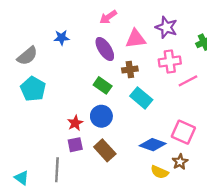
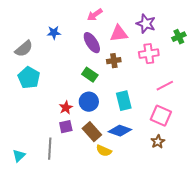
pink line: (188, 81) -> (165, 86), moved
cyan rectangle: (141, 98) -> (124, 101), moved, turned 36
blue diamond: (153, 145) -> (120, 131), moved
yellow semicircle: (159, 172) -> (104, 151), moved
cyan triangle: (22, 178) -> (19, 156), turned 40

